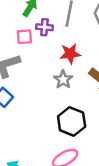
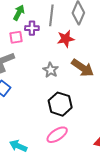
red star: (70, 54) -> (66, 39), moved

